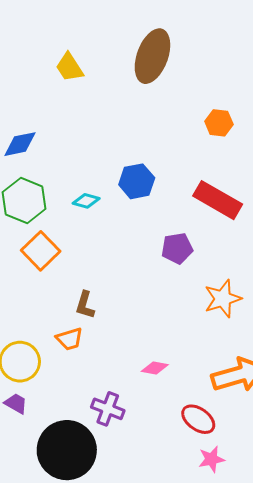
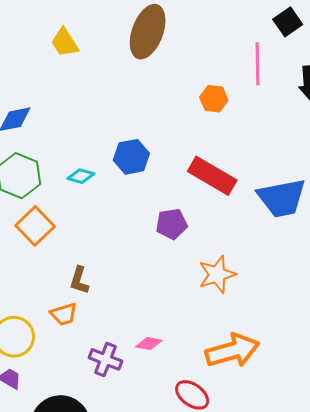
purple cross: (108, 409) -> (105, 359), moved

